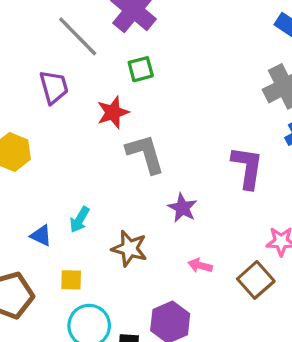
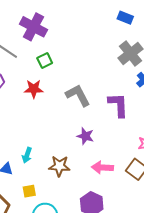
red star: (113, 112) -> (34, 89), turned 30
gray L-shape: (145, 154) -> (78, 95), moved
pink arrow: (200, 265) -> (102, 168), size x1.5

